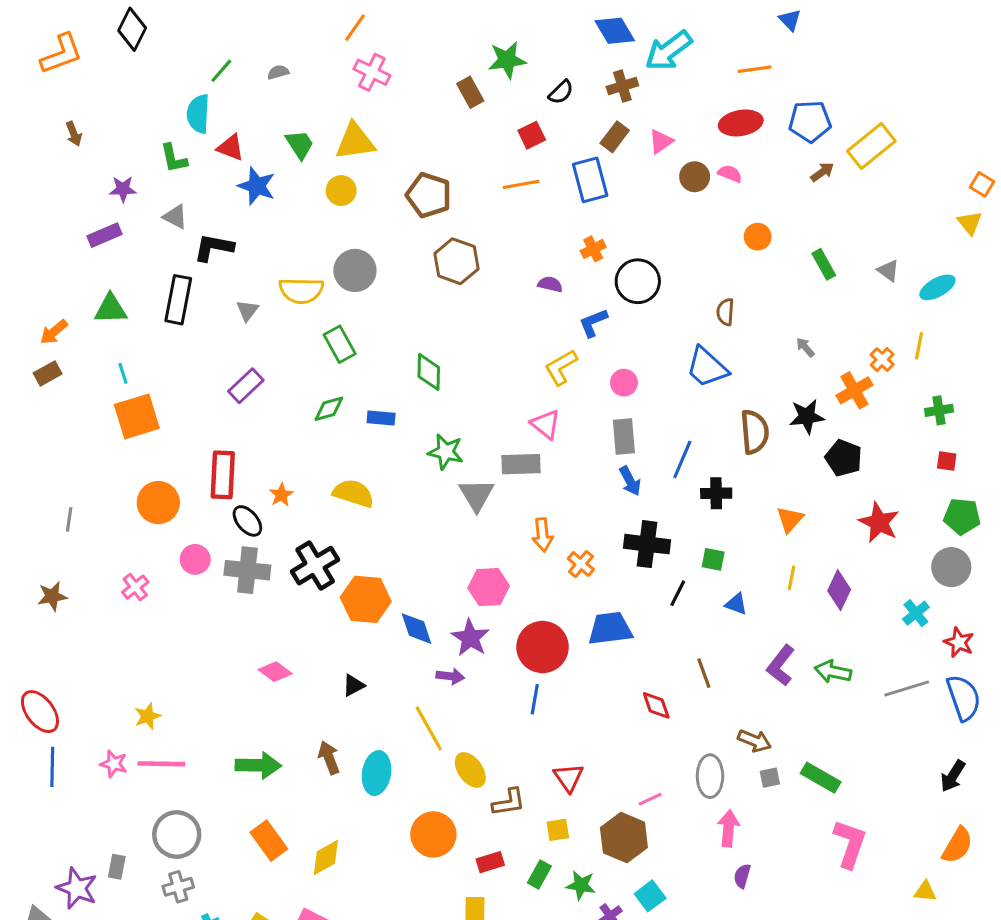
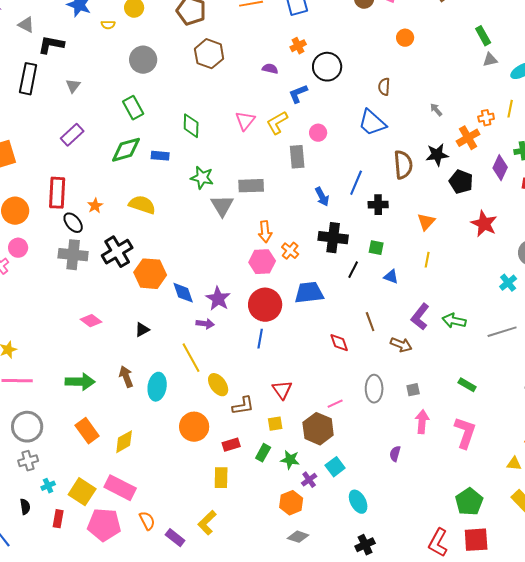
green rectangle: (824, 264) -> (483, 36), moved
gray triangle: (888, 270) -> (490, 60), turned -49
yellow semicircle: (301, 290) -> (108, 25), moved, size x0.5
orange cross: (882, 360) -> (486, 118), turned 35
green diamond: (329, 409) -> (126, 150), size x1.5
pink triangle: (546, 424) -> (245, 121), moved, turned 30
gray rectangle: (624, 436) -> (297, 157), moved
pink circle: (195, 559) -> (18, 248), moved
pink hexagon: (489, 587) -> (262, 262), moved
purple diamond: (839, 590) -> (500, 168), moved
brown arrow: (755, 741) -> (401, 345), moved
green rectangle: (821, 778) -> (467, 385), moved, size x0.7
pink arrow: (728, 828) -> (422, 422), moved

